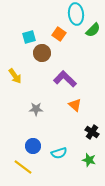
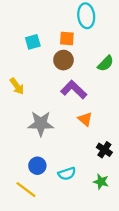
green semicircle: (93, 30) -> (106, 63), moved
orange square: (59, 34) -> (67, 38), turned -32
brown circle: (42, 53) -> (63, 60), moved
gray star: (36, 109) -> (41, 124), size x1.6

